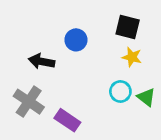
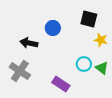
yellow star: (132, 57) -> (101, 40), moved
purple rectangle: (67, 120) -> (61, 84), moved

